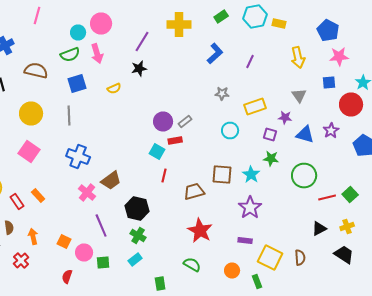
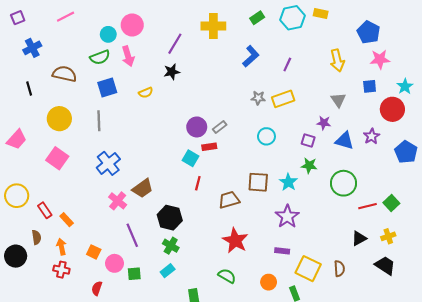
pink line: (37, 16) -> (66, 17), turned 48
yellow rectangle: (279, 24) -> (321, 14), moved
yellow rectangle: (255, 106) -> (283, 99), moved
blue cross: (78, 156) -> (108, 163), turned 30
orange rectangle: (38, 196) -> (67, 220), moved
red cross: (21, 260) -> (61, 270), moved, turned -35

